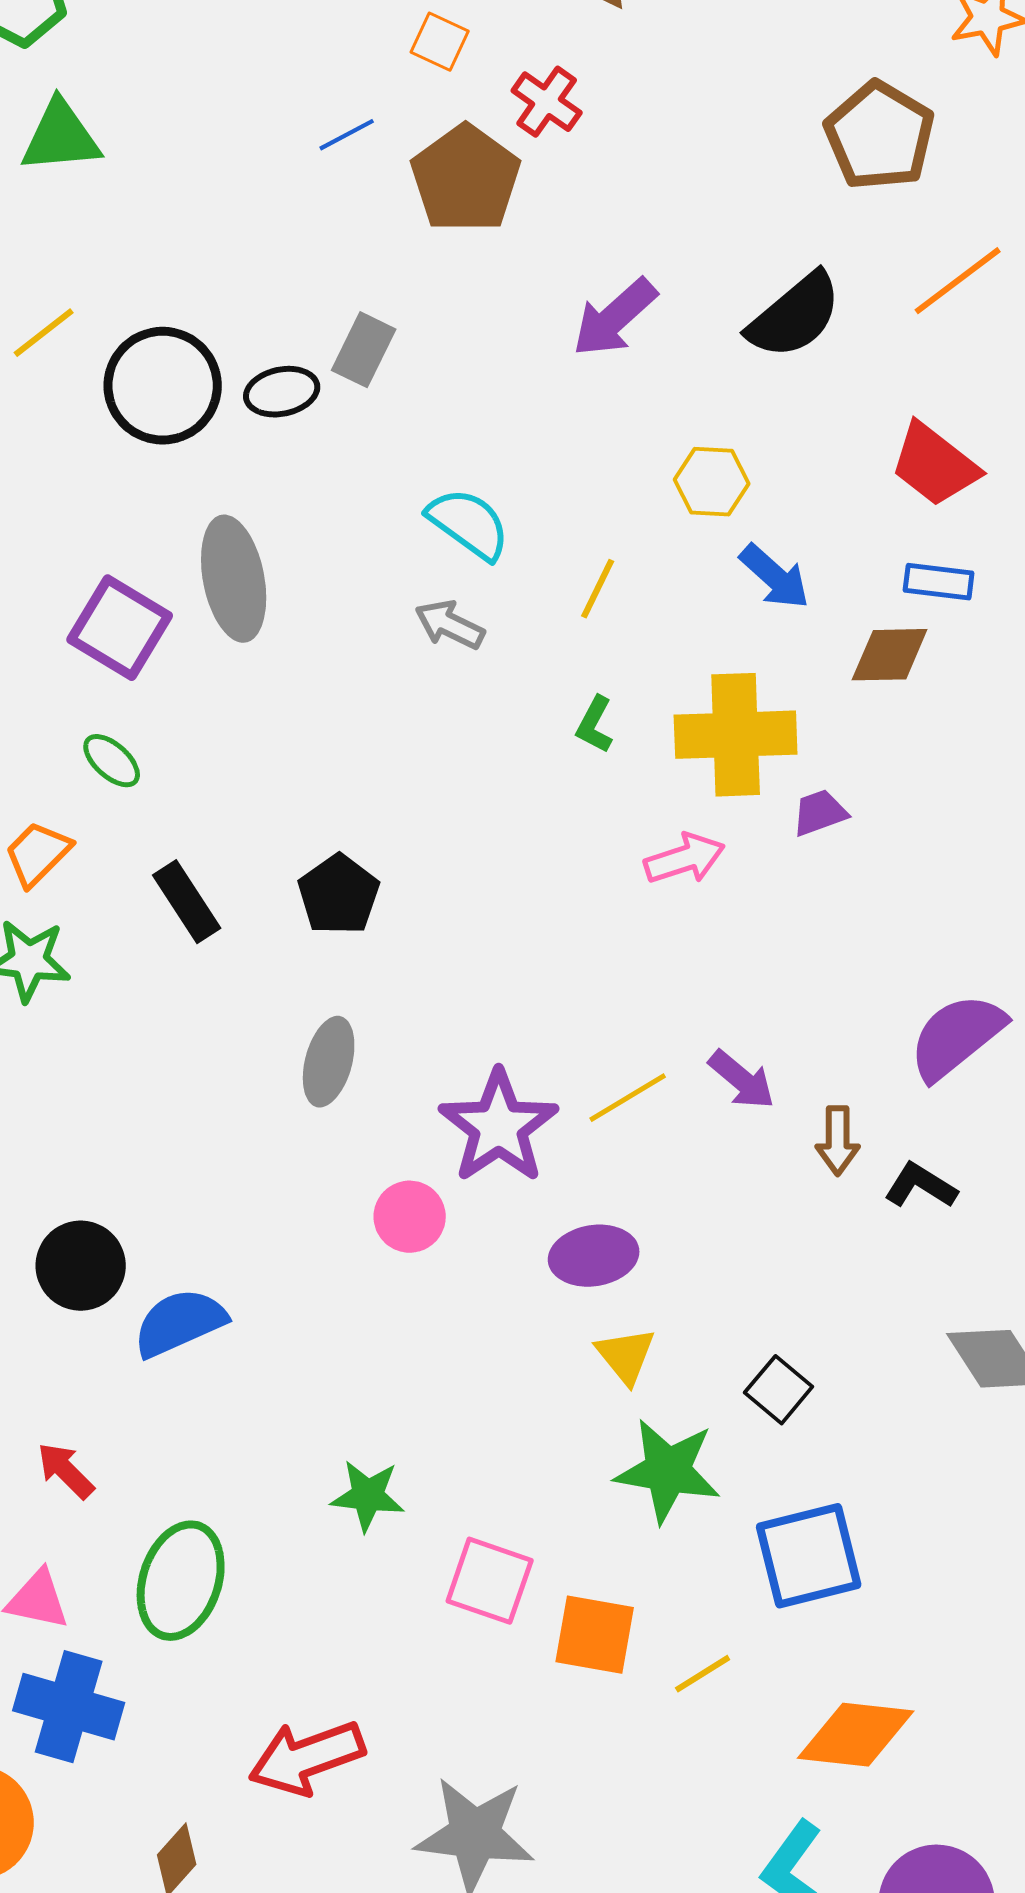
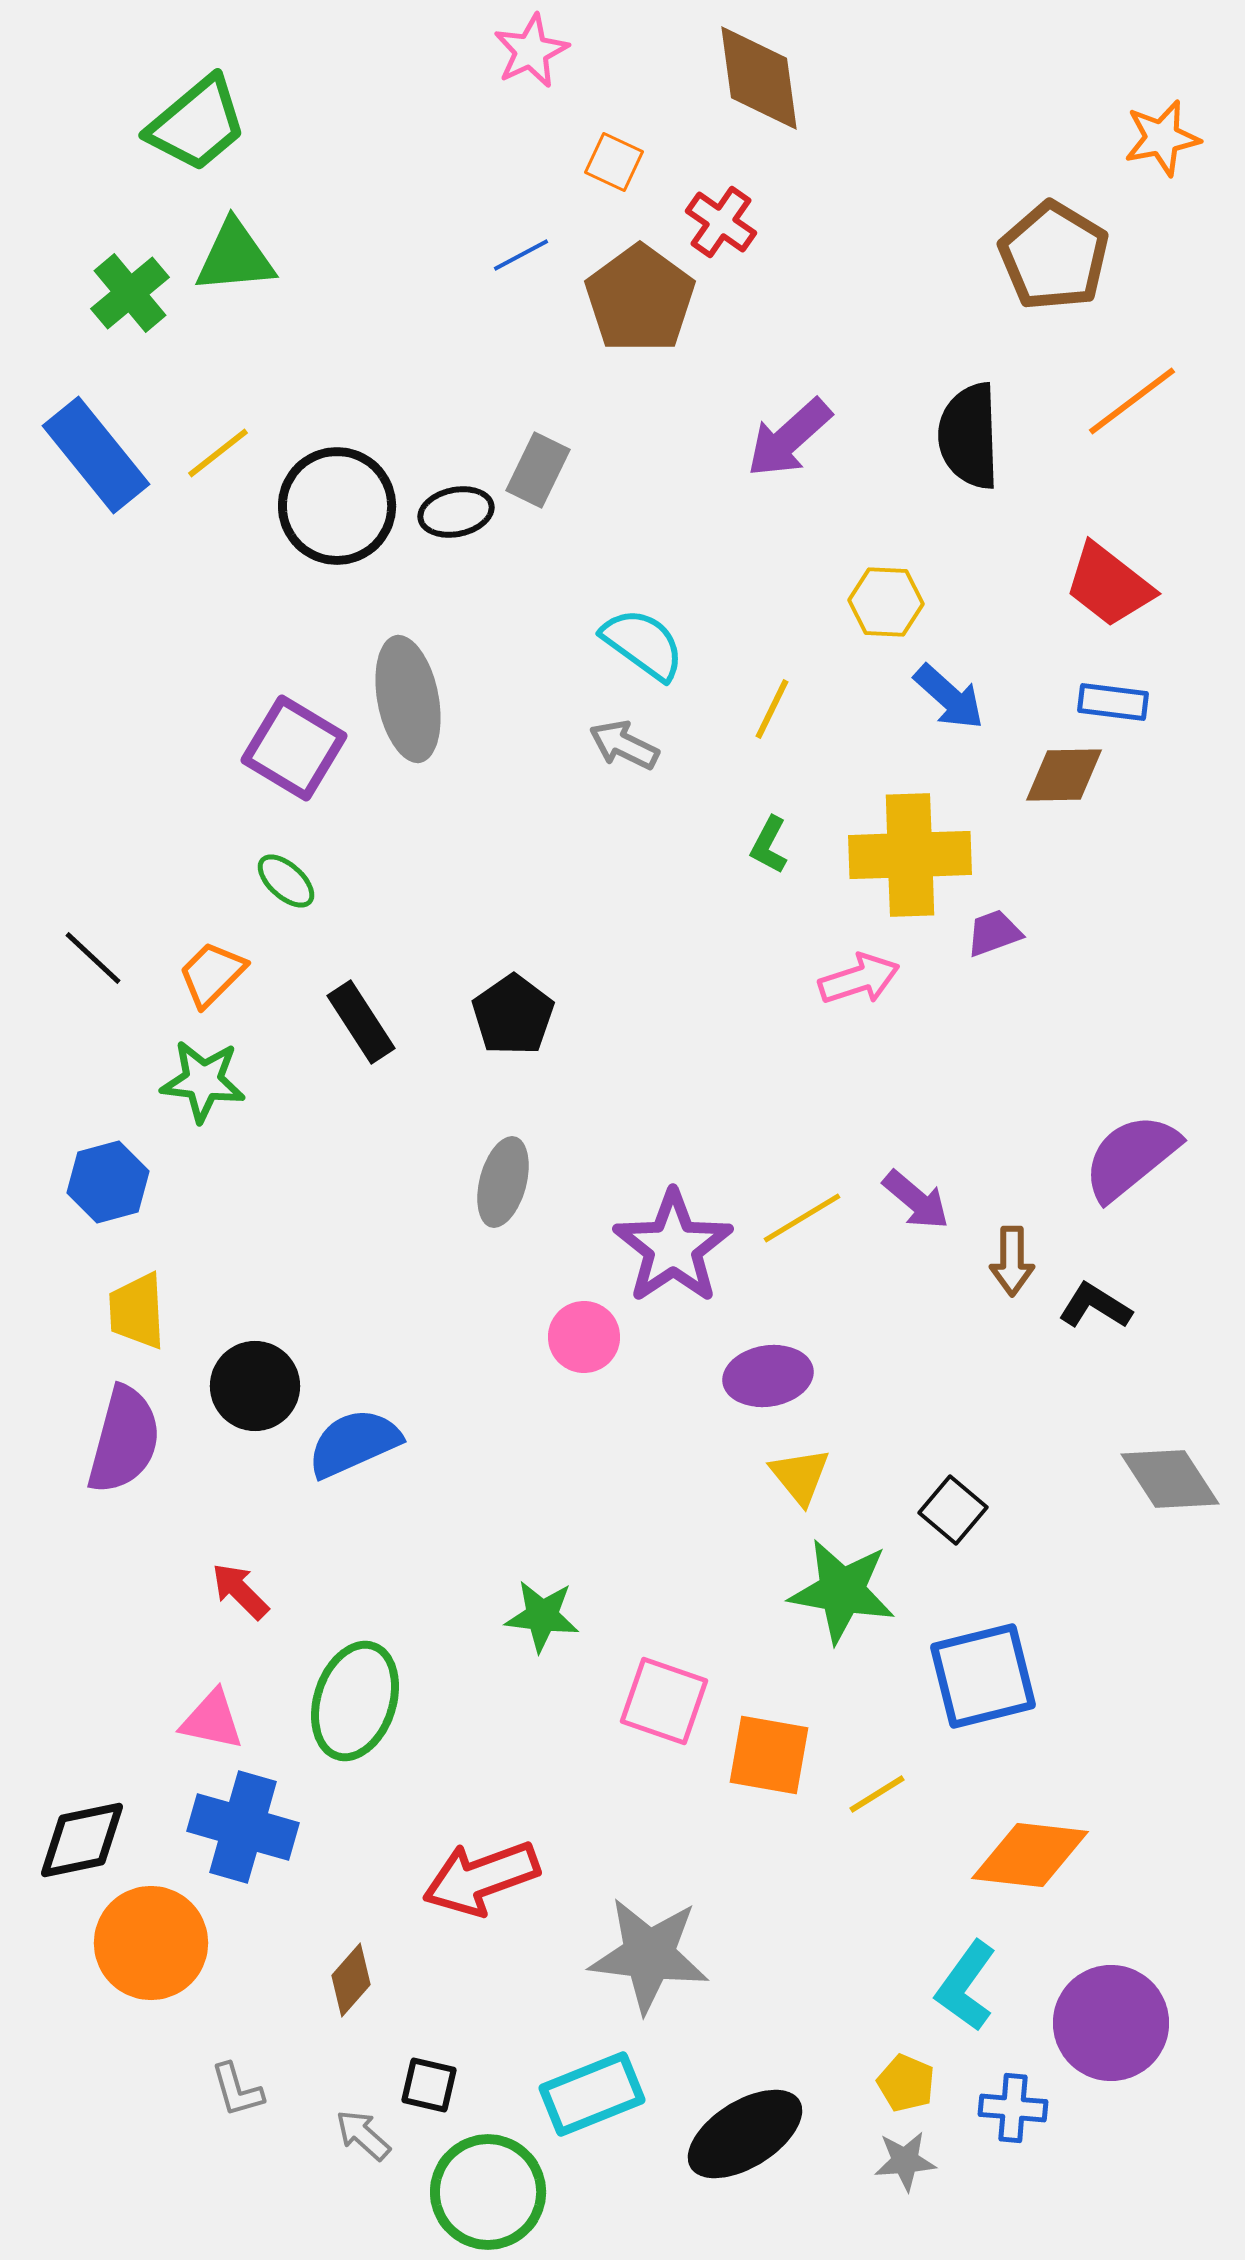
black semicircle: (795, 316) -> (969, 436), turned 128

